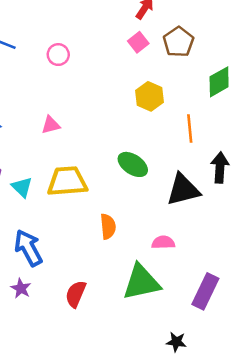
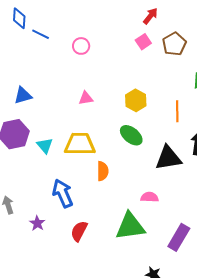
yellow hexagon: (150, 96) -> (136, 100), moved
pink triangle: (51, 125) -> (86, 98), moved
orange semicircle: (108, 226) -> (103, 171), moved
blue arrow: (28, 248) -> (63, 193), moved

